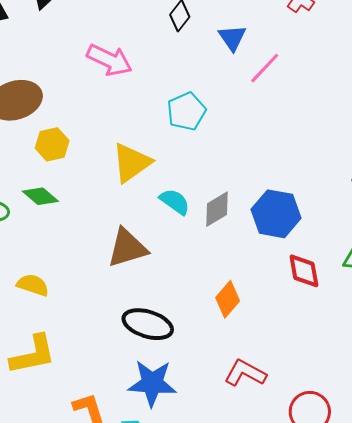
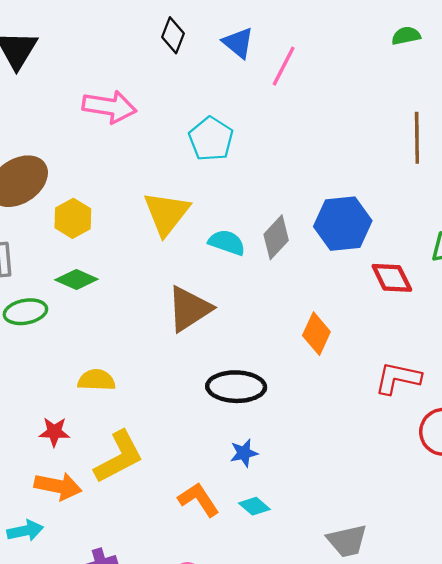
red L-shape: (245, 373) -> (398, 378), moved
blue star: (152, 383) -> (244, 453), moved, size x0.5

